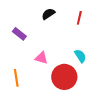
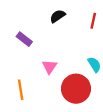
pink triangle: (41, 58) -> (49, 67), turned 48

